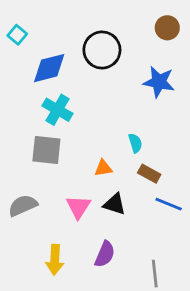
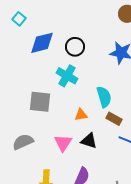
black circle: (102, 50) -> (75, 47), moved, size x0.7
cyan cross: (58, 110) -> (67, 76), moved
cyan semicircle: (135, 143) -> (104, 97), size x1.5

